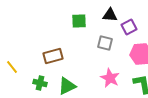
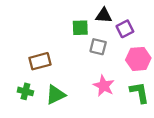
green square: (79, 21) -> (80, 28), moved

